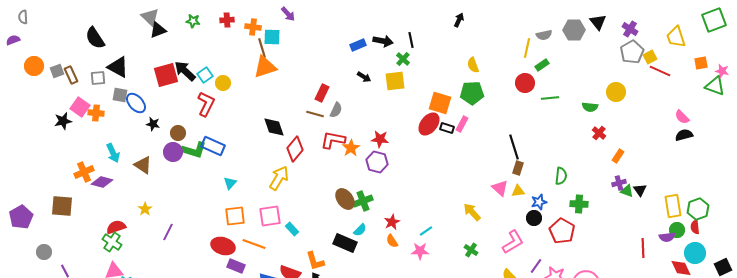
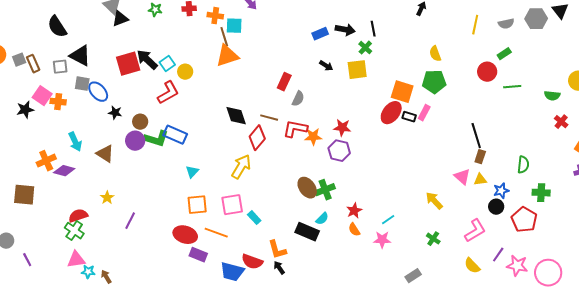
yellow line: (527, 48) -> (475, 25), moved
red L-shape: (206, 104) -> (168, 93), turned 35
brown line: (315, 114) -> (269, 118), moved
orange star: (351, 148) -> (313, 137), turned 30

